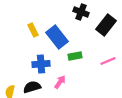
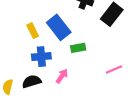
yellow rectangle: (33, 30) -> (33, 31), moved
pink line: (108, 61) -> (114, 70), moved

